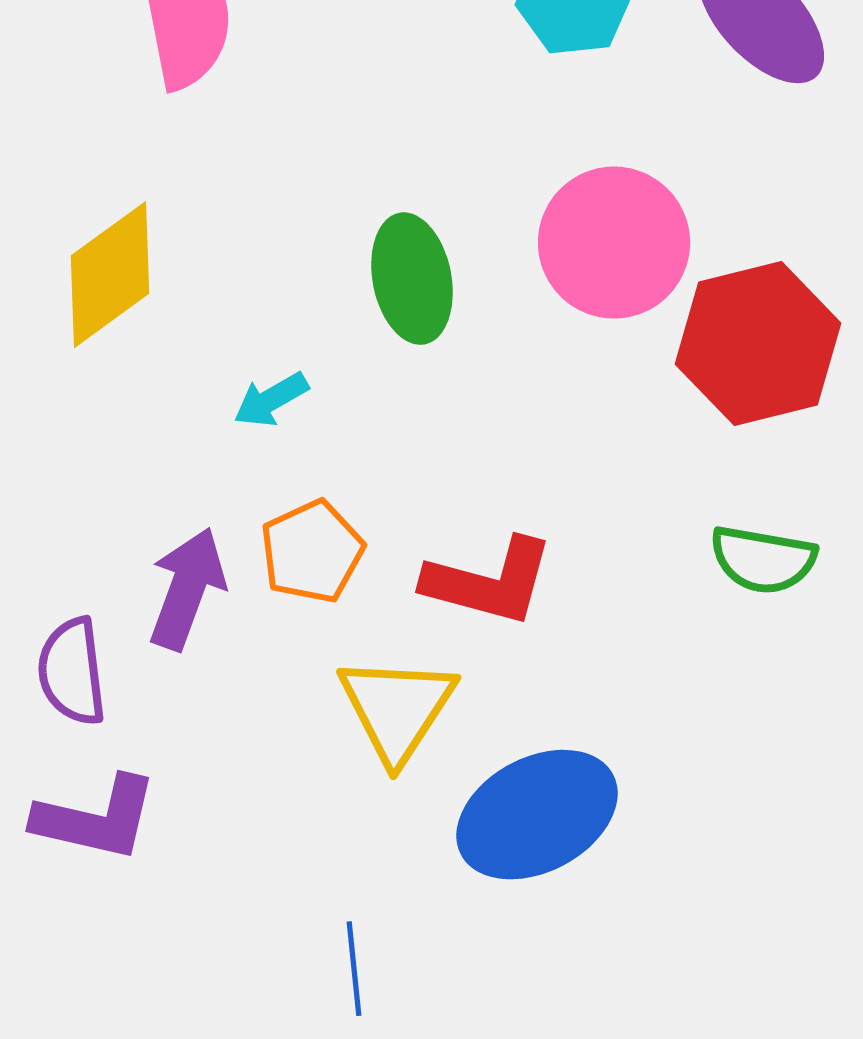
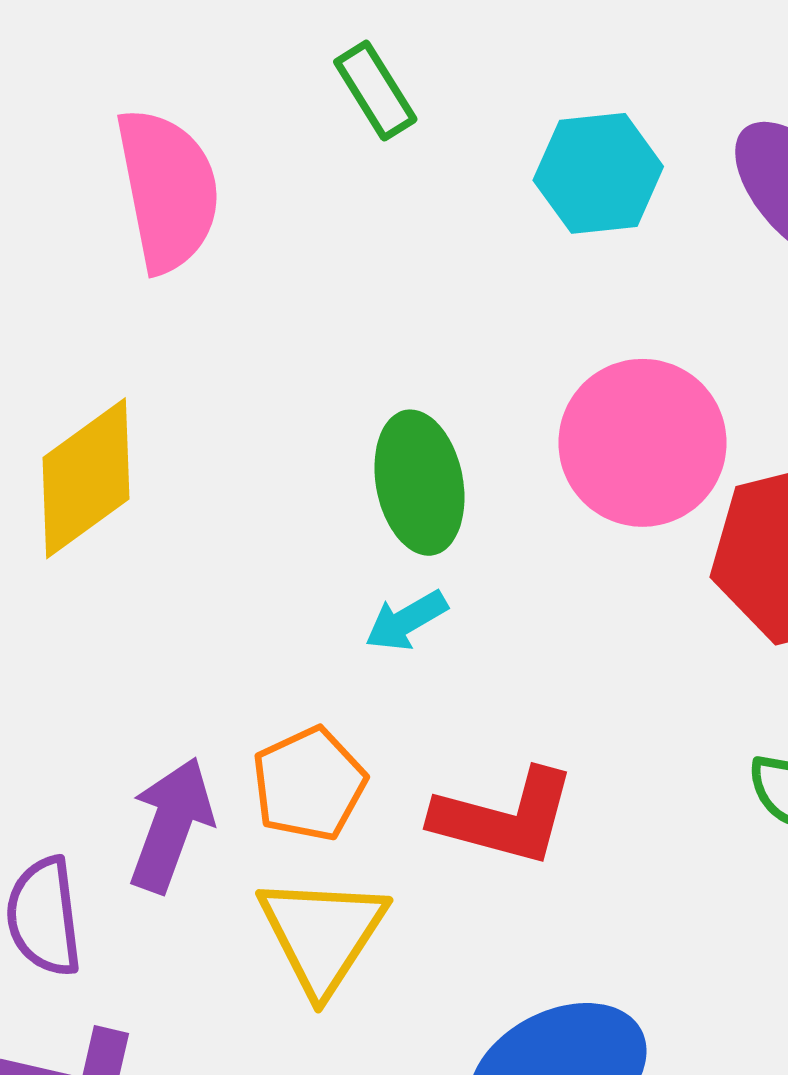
cyan arrow: (271, 400) -> (406, 621), moved
yellow triangle: (397, 709) -> (322, 934), moved

